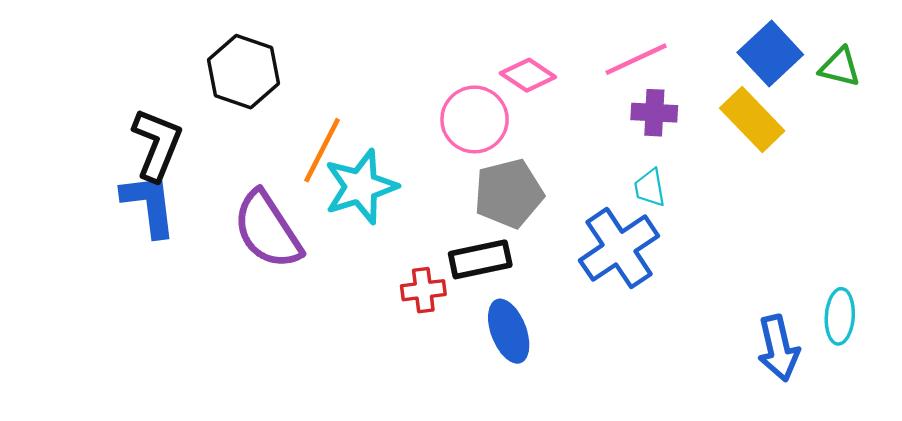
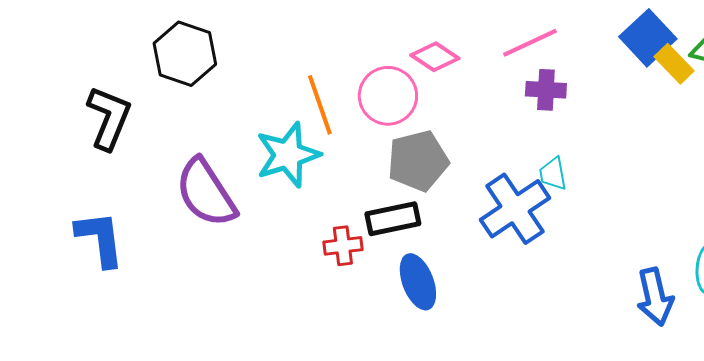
yellow rectangle: (752, 119) -> (674, 64), moved, size x0.7
orange line: (322, 150) -> (320, 105), moved, turned -46
cyan trapezoid: (650, 188) -> (553, 174), moved
blue L-shape: (149, 205) -> (100, 239), moved

